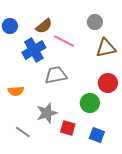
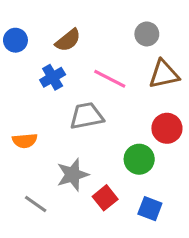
pink line: (64, 41) -> (110, 79), moved
blue cross: (34, 50) -> (53, 77), size x0.7
red square: (68, 128) -> (105, 198), turned 35

